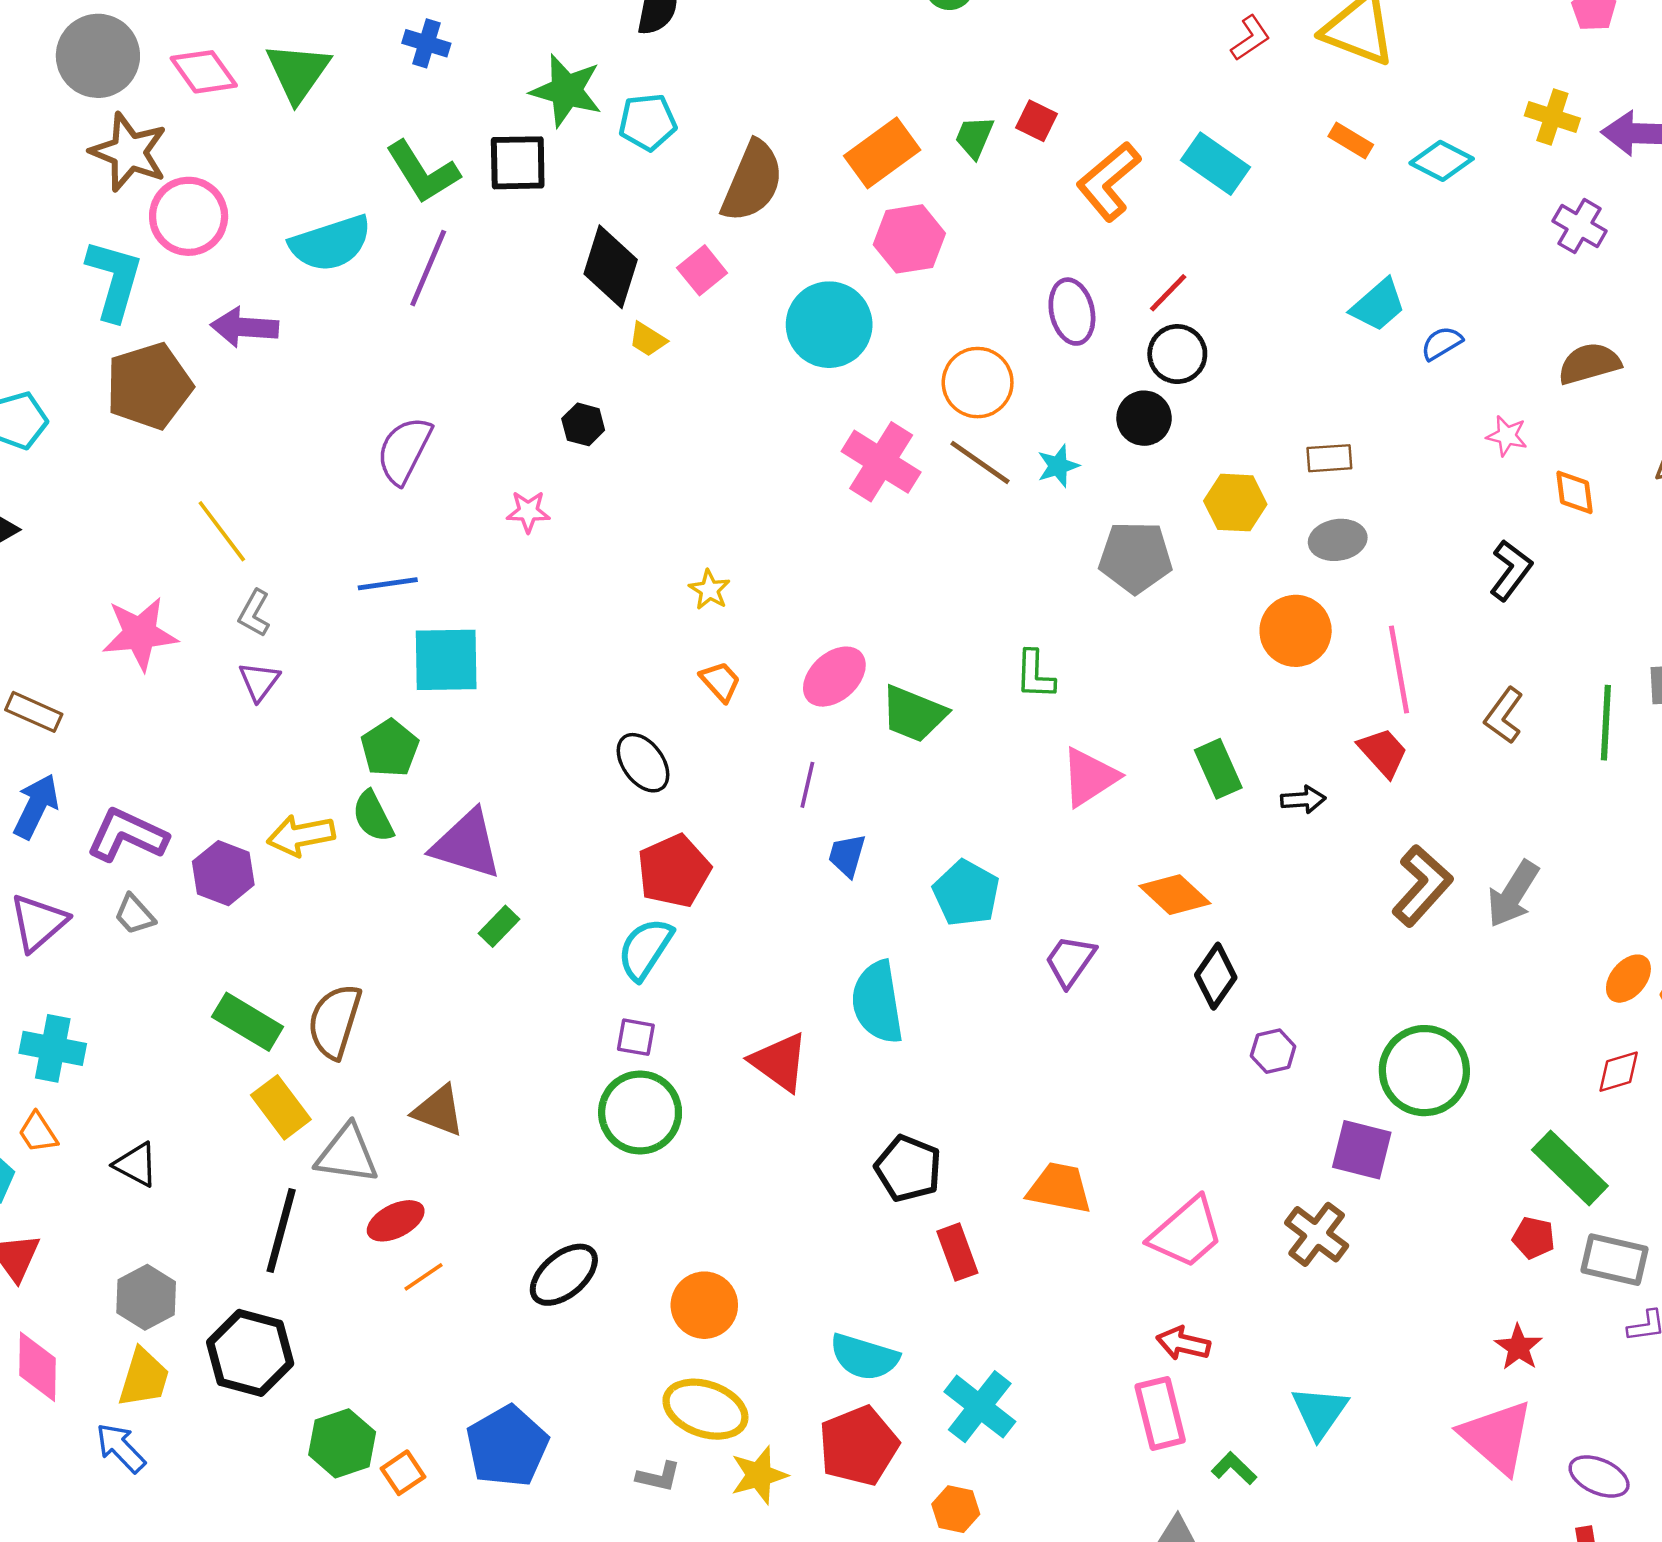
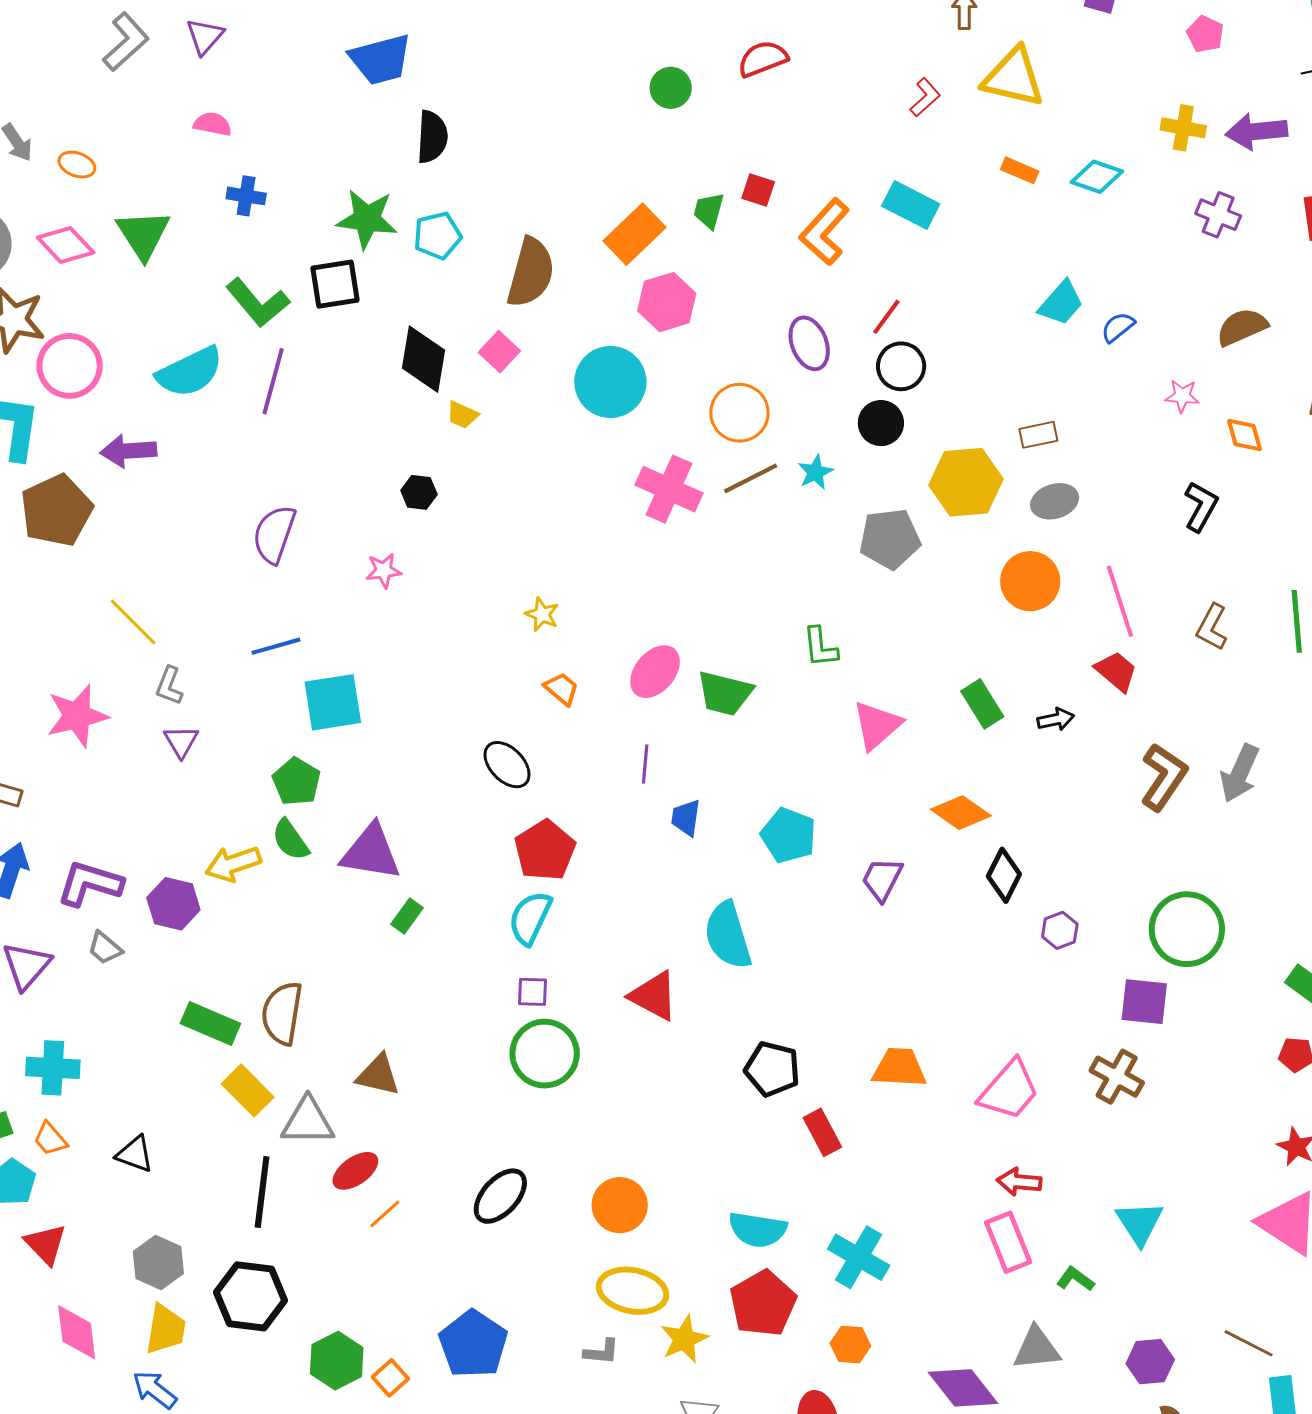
brown line: (980, 462) -> (751, 478), turned -54
yellow hexagon: (1235, 503) -> (966, 482), size x1.4

